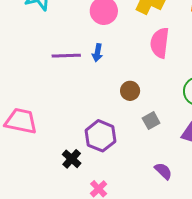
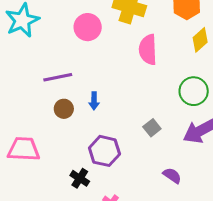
blue arrow: (97, 53) -> (94, 101), moved
brown circle: (130, 91) -> (64, 109), moved

